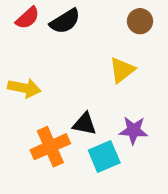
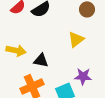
black triangle: (85, 124) -> (41, 60), moved

